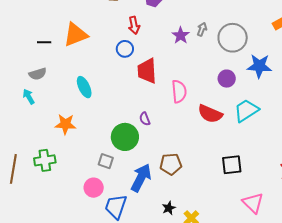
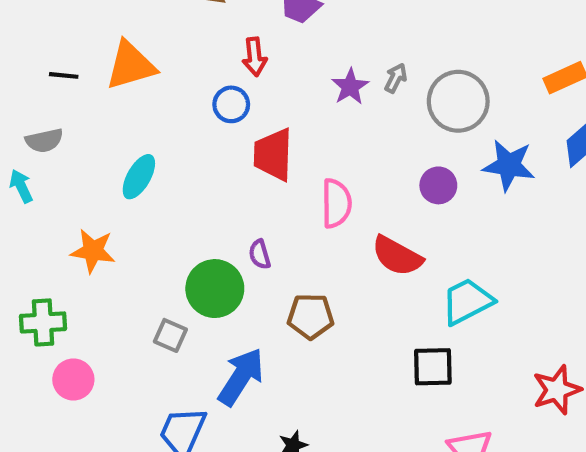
cyan ellipse: (84, 87) -> (139, 177), turned 50
cyan trapezoid: (246, 110) -> (467, 301), moved
brown pentagon: (171, 164) -> (311, 316), moved
pink circle: (94, 188) -> (73, 379), moved

